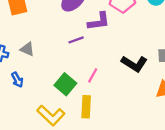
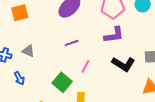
purple L-shape: (99, 21) -> (114, 35), moved
pink line: (93, 75) -> (85, 66), moved

